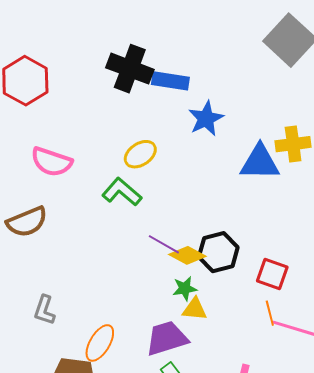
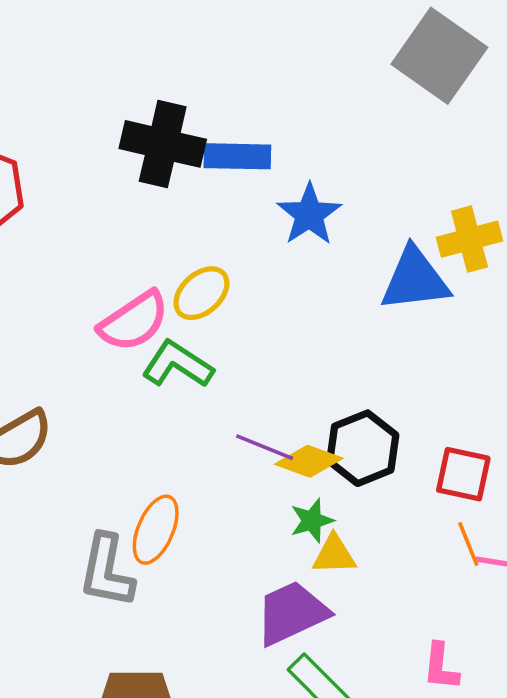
pink semicircle: (52, 162) -> (134, 321), moved, turned -45
gray L-shape: (44, 310) -> (107, 571), moved, size x1.4
orange ellipse: (100, 343) -> (156, 530), moved

